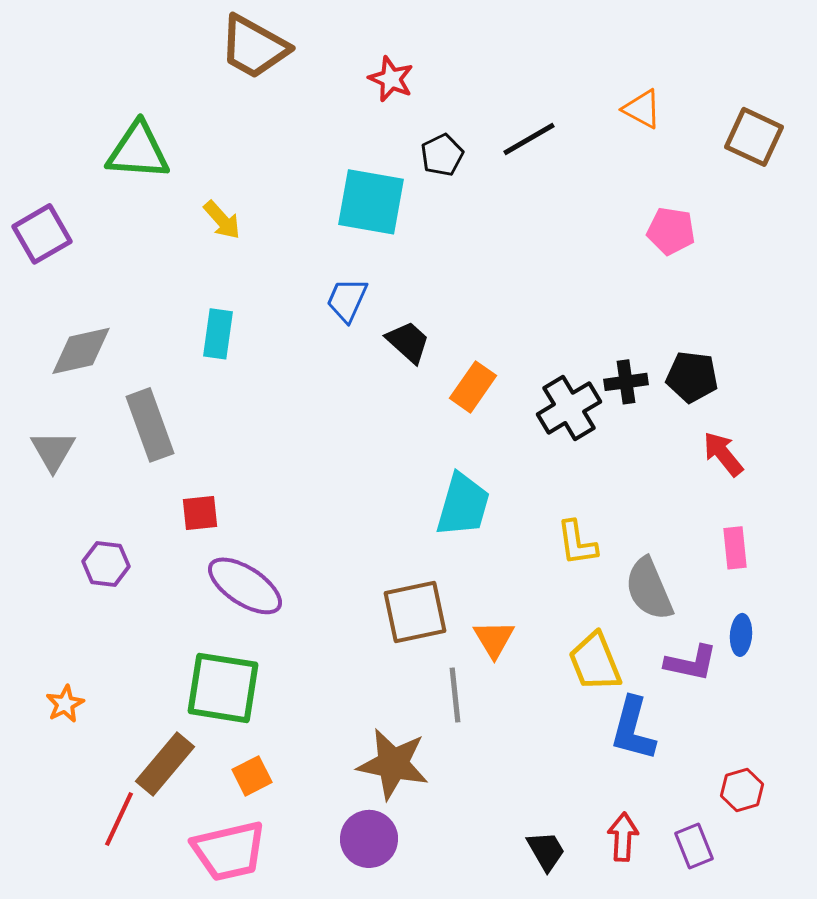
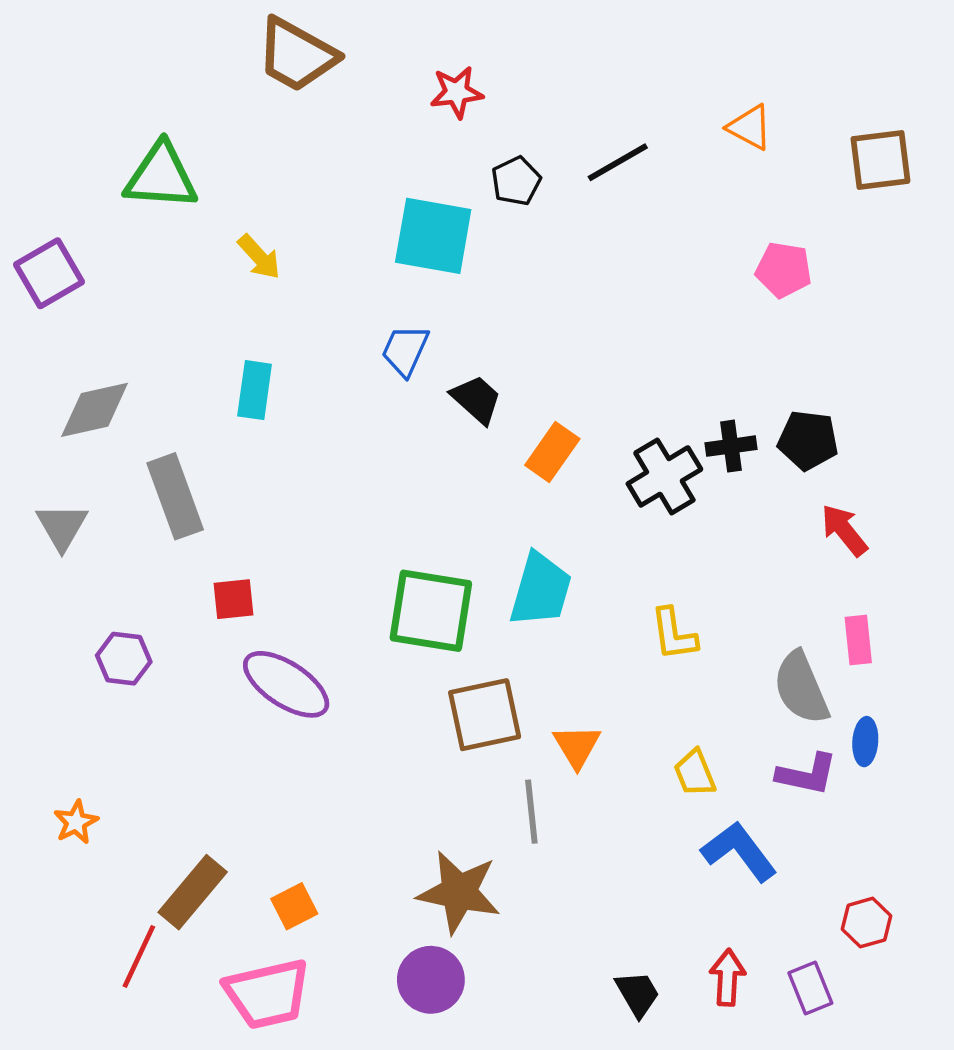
red star: (391, 79) -> (457, 92), turned -30
brown square: (754, 137) -> (880, 160), turned -32
gray semicircle: (649, 589) -> (801, 688), moved
yellow trapezoid: (595, 662) -> (695, 773), size x0.7
green square: (223, 688) -> (431, 611), moved
blue L-shape: (633, 729) -> (739, 851), turned 128

